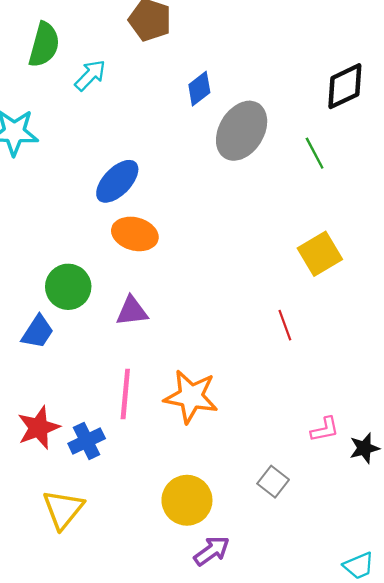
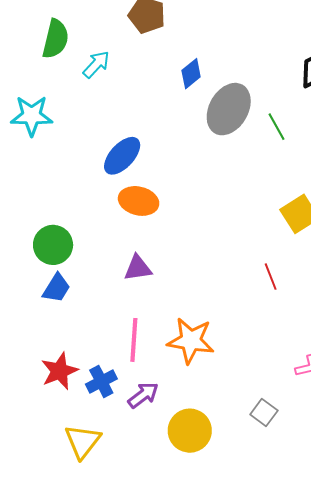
green line: (315, 153) -> (276, 127), moved
green circle: (68, 287) -> (53, 245), moved
purple arrow: (212, 551) -> (143, 395), moved

